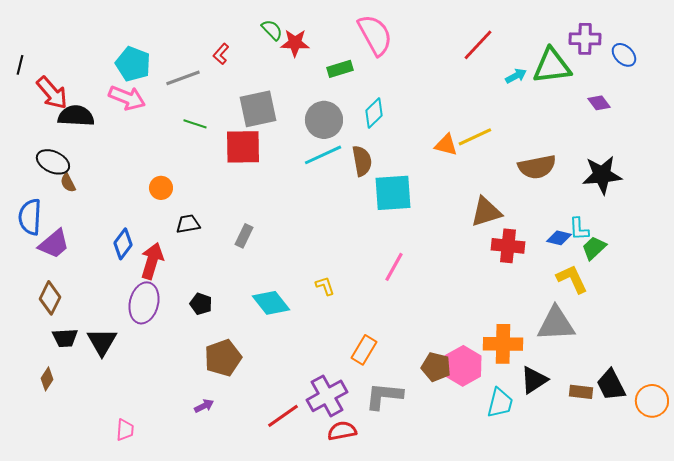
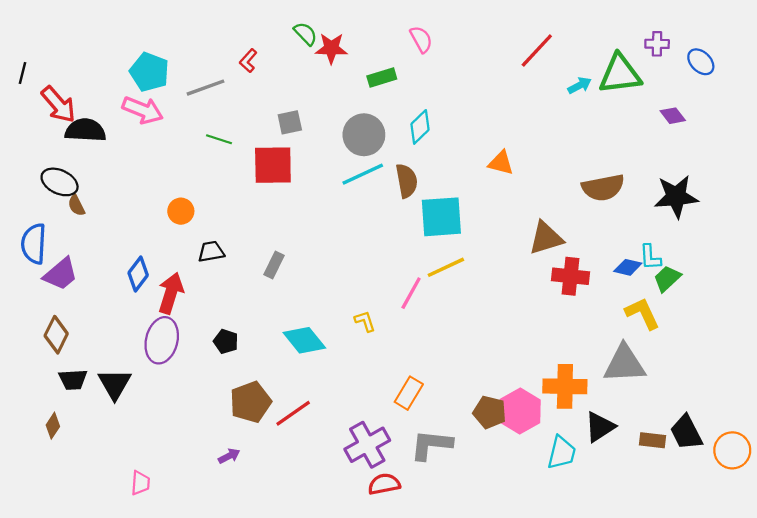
pink semicircle: (375, 35) -> (421, 39), size x0.6
purple cross: (585, 39) -> (657, 44), size x0.7
gray square: (258, 109) -> (290, 122), size x0.6
yellow line: (475, 137) -> (446, 267), moved
pink line: (394, 267) -> (411, 293), moved
red line: (283, 416) -> (293, 413), moved

